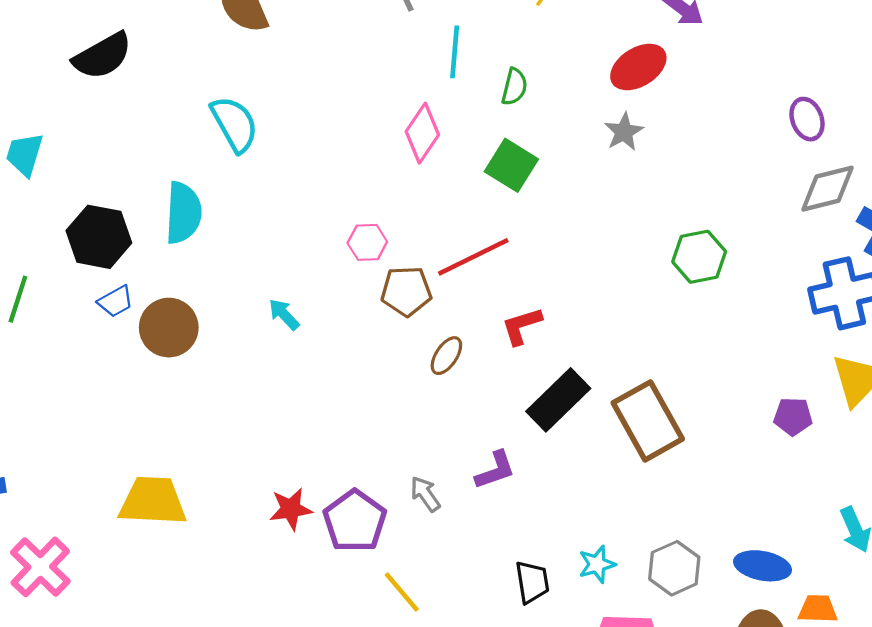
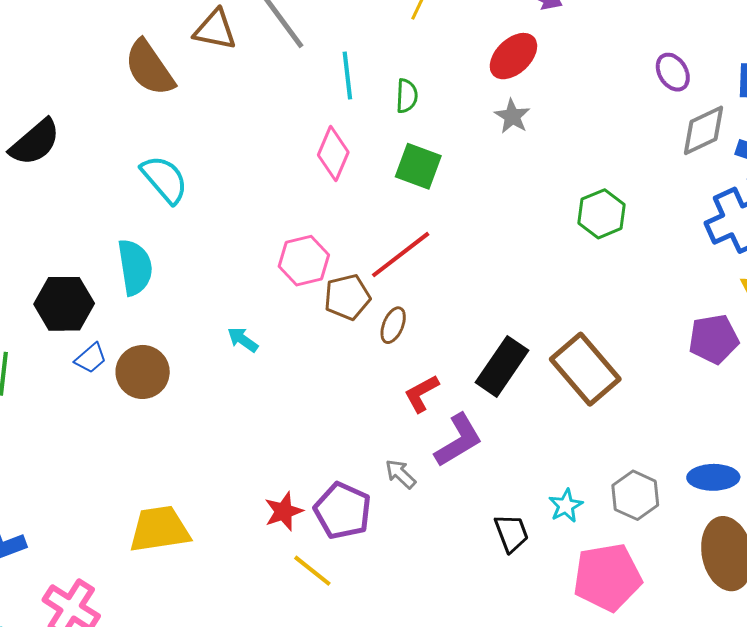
pink hexagon: (367, 242) -> (304, 261), size x1.4
red L-shape: (522, 326) -> (421, 394), moved
brown ellipse: (446, 356) -> (393, 325), moved
purple pentagon: (793, 416) -> (714, 339), size x1.4
purple L-shape: (495, 470) -> (458, 440), size x1.4
yellow line: (402, 592) -> (312, 571), moved

